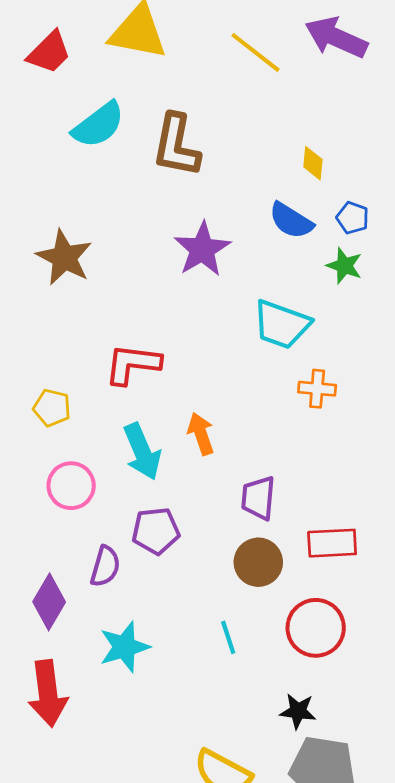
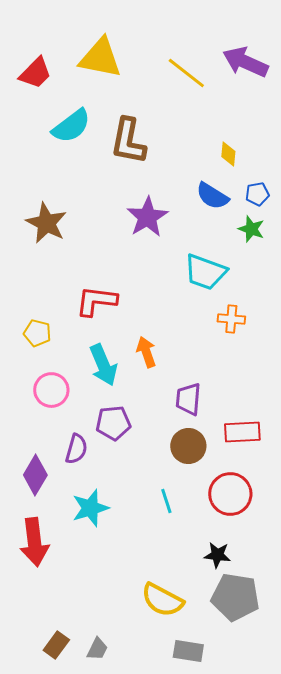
blue pentagon: (353, 218) -> (257, 194), turned -30

